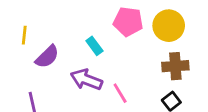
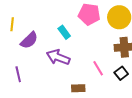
pink line: (120, 93) -> (98, 68), moved

